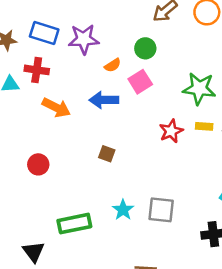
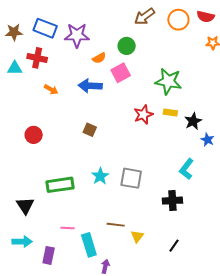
orange arrow: (56, 107) -> (51, 89), size x0.6

